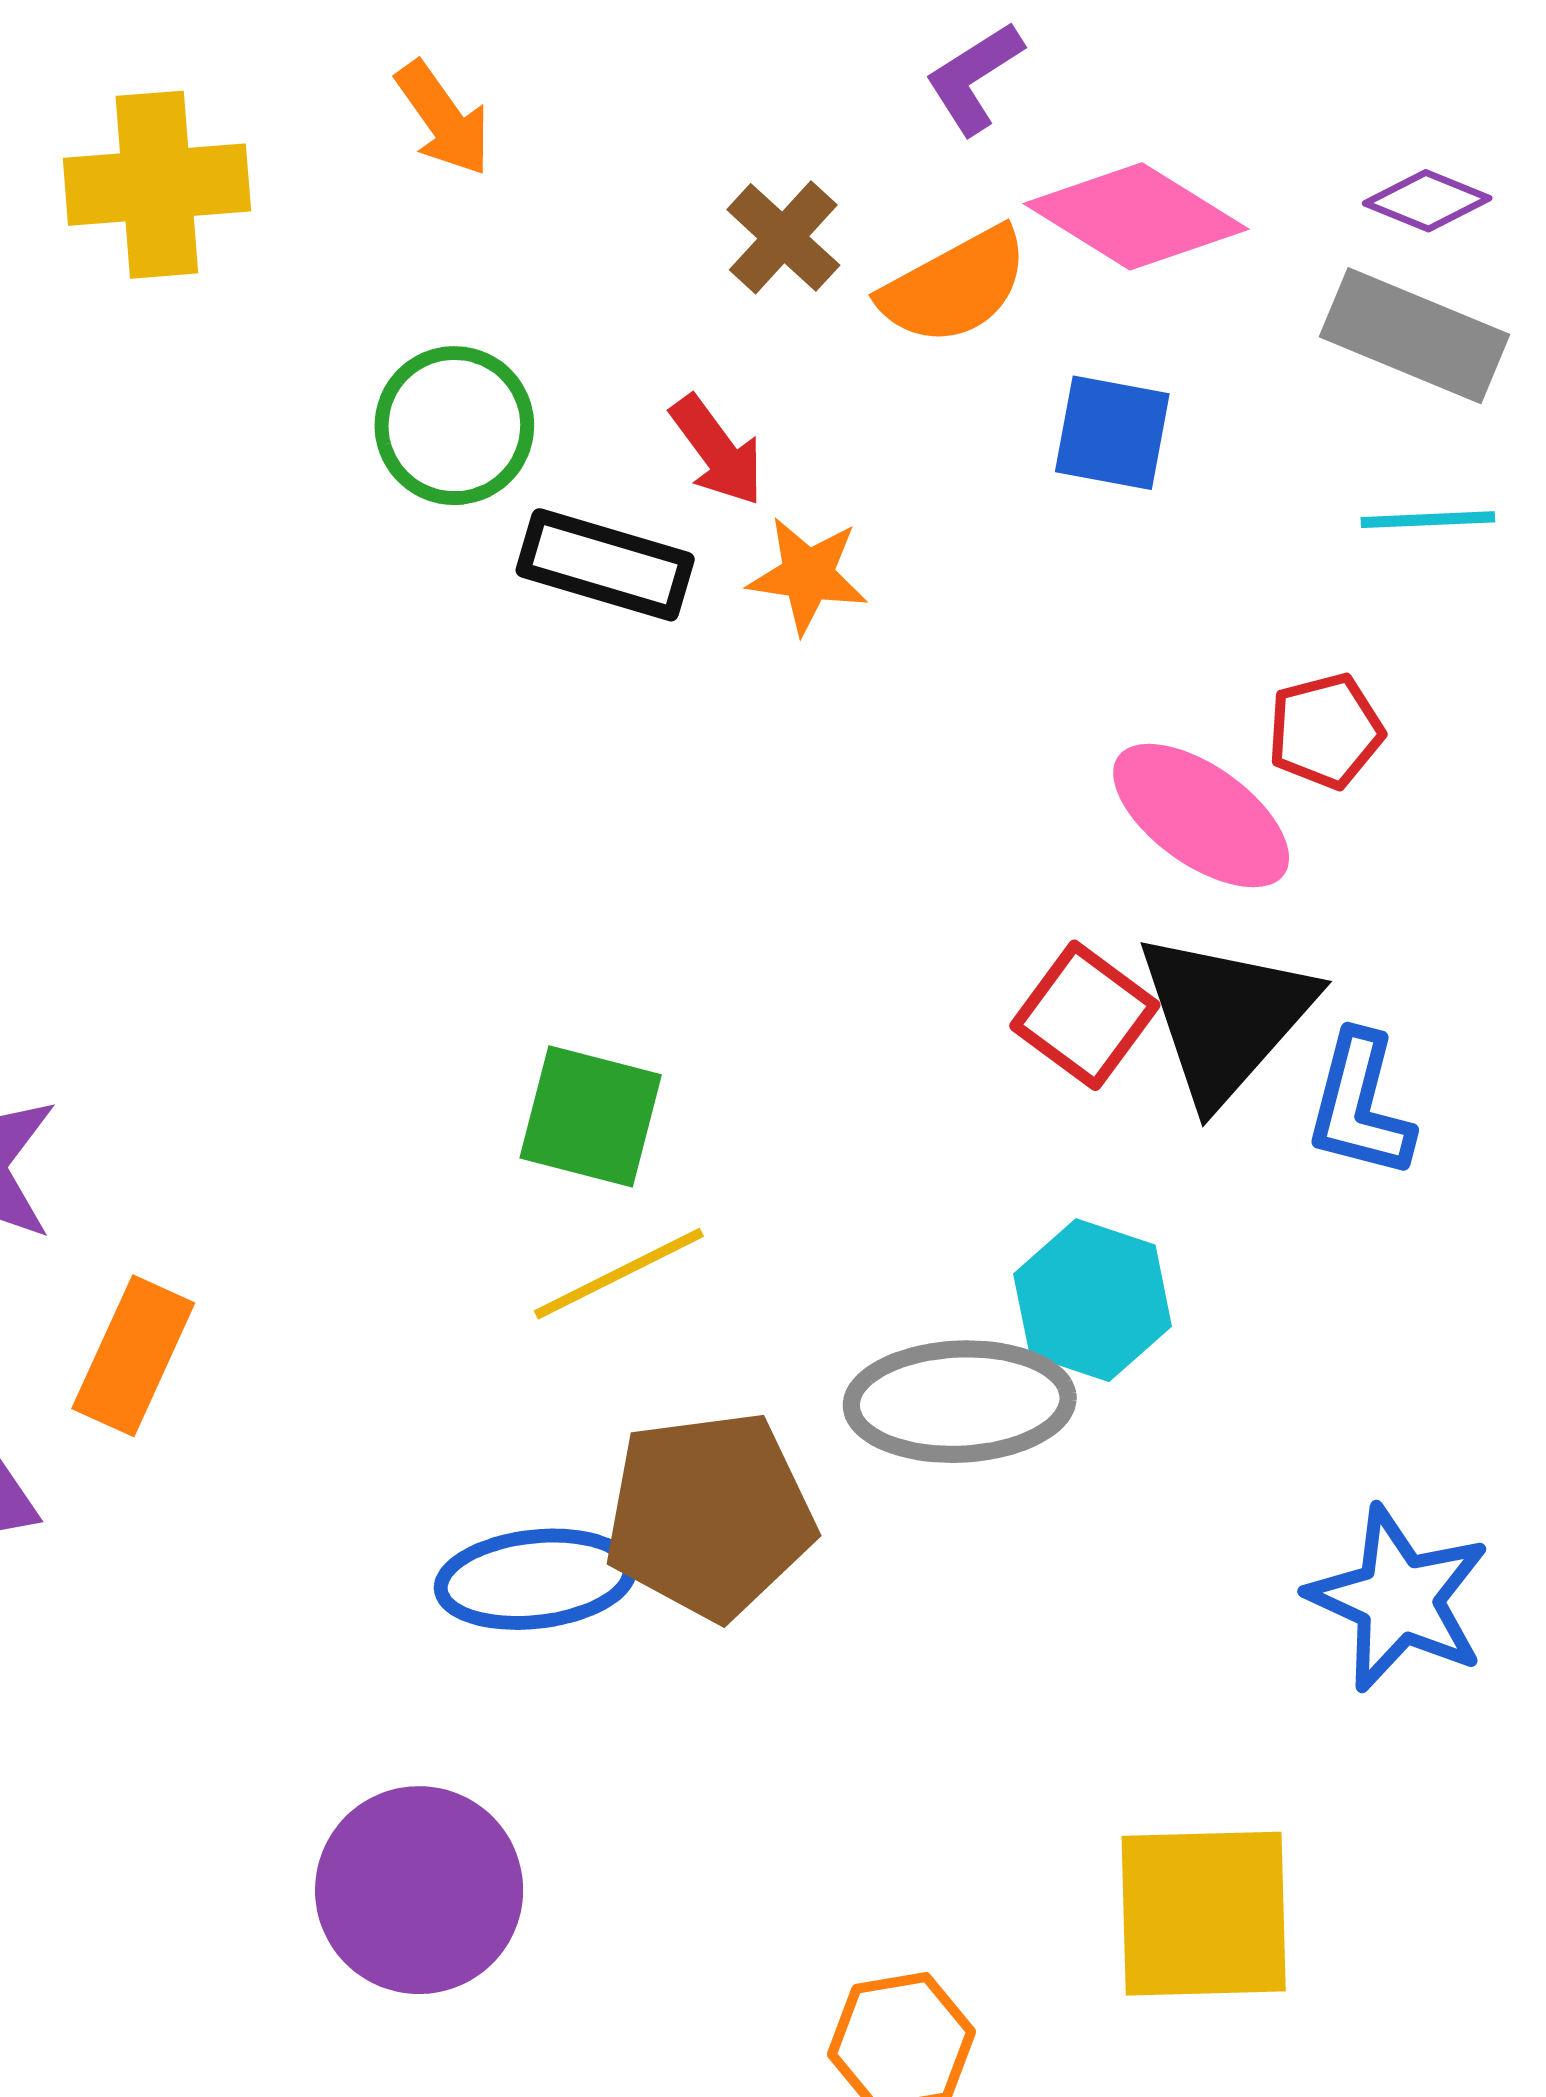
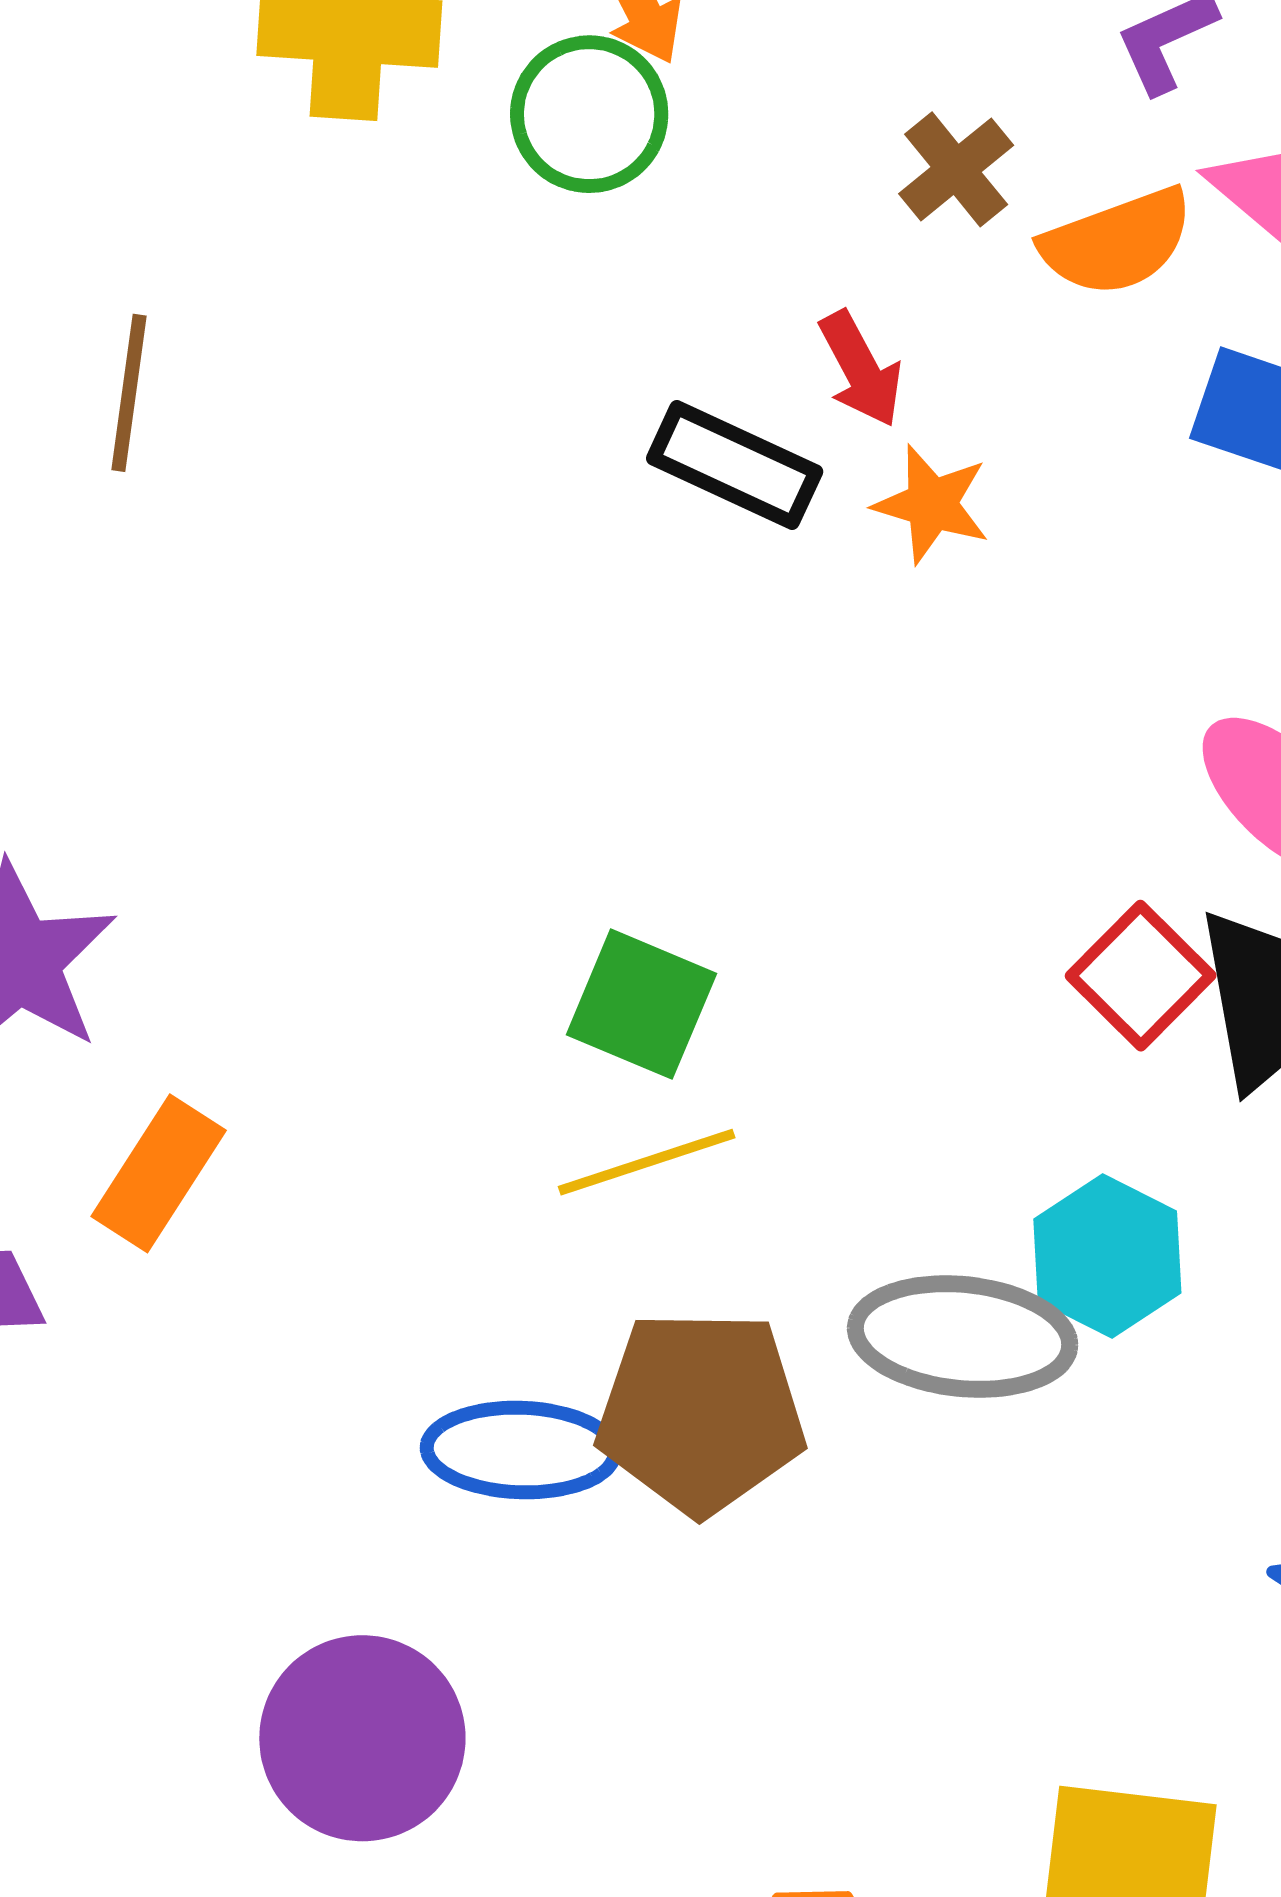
green circle: (454, 426) -> (589, 114), moved

